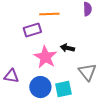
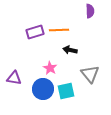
orange line: (49, 14) -> (59, 30), moved
pink star: (45, 57) -> (50, 68), moved, size x0.6

